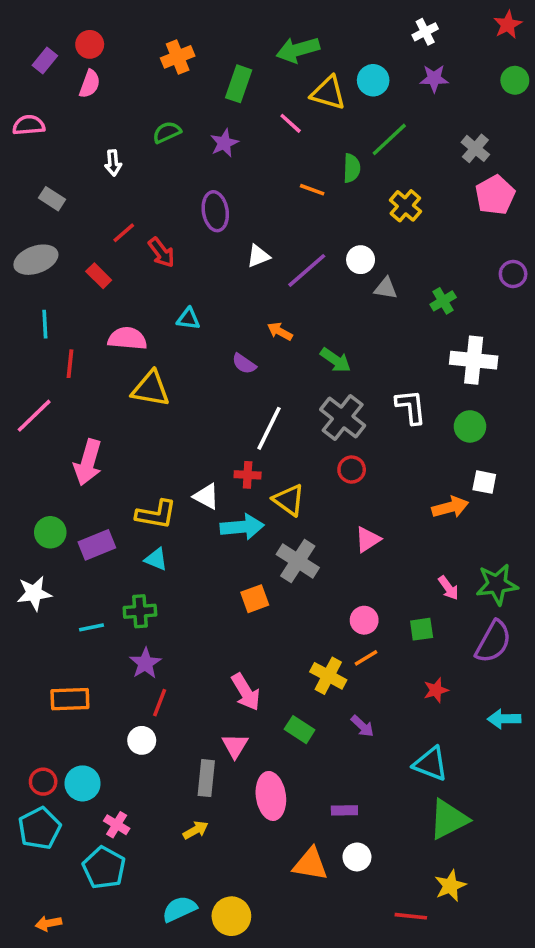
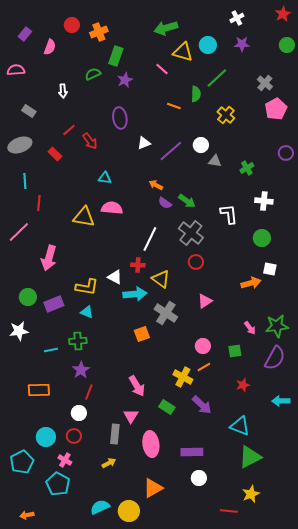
red circle: (90, 44) -> (72, 25), moved
green rectangle: (239, 84) -> (116, 56), moved
pink semicircle: (127, 339) -> (112, 208), moved
white cross: (474, 360) -> (264, 201), size x0.7
purple semicircle: (244, 364) -> (165, 203), moved
white L-shape: (411, 407) -> (229, 214), moved
purple arrow: (362, 726) -> (202, 405), size x1.5
red circle: (43, 782) -> (74, 436), moved
purple rectangle: (344, 810) -> (192, 452), size x1.5
orange triangle: (310, 864) -> (153, 488), moved, turned -40

